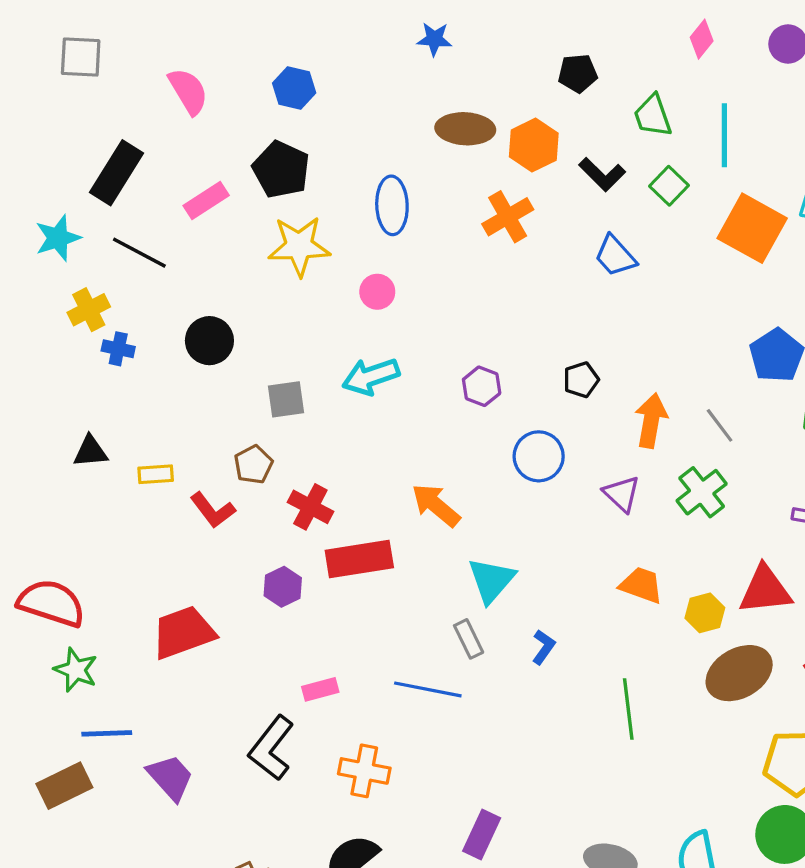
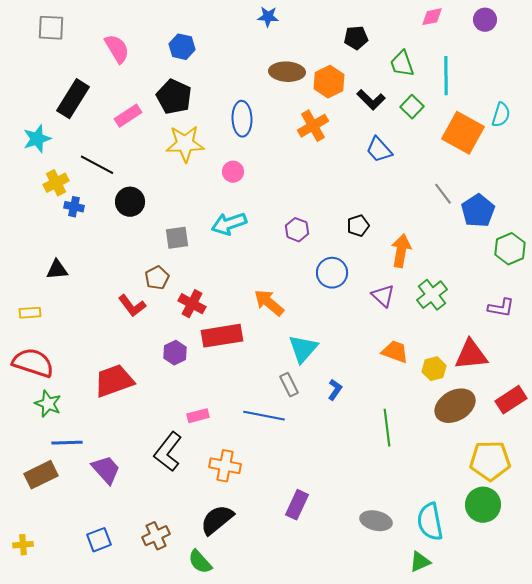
pink diamond: (702, 39) -> (432, 17), turned 40
black line: (139, 253) -> (97, 165), moved
gray line: (720, 425) -> (443, 194), moved
yellow rectangle: (156, 474) -> (30, 313), moved

